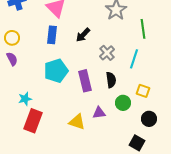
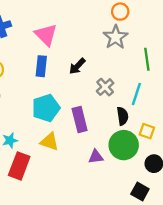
black semicircle: (111, 80) -> (123, 116), moved
green circle: (123, 103) -> (124, 145), size x1.6
yellow triangle: (77, 122) -> (49, 142), moved

